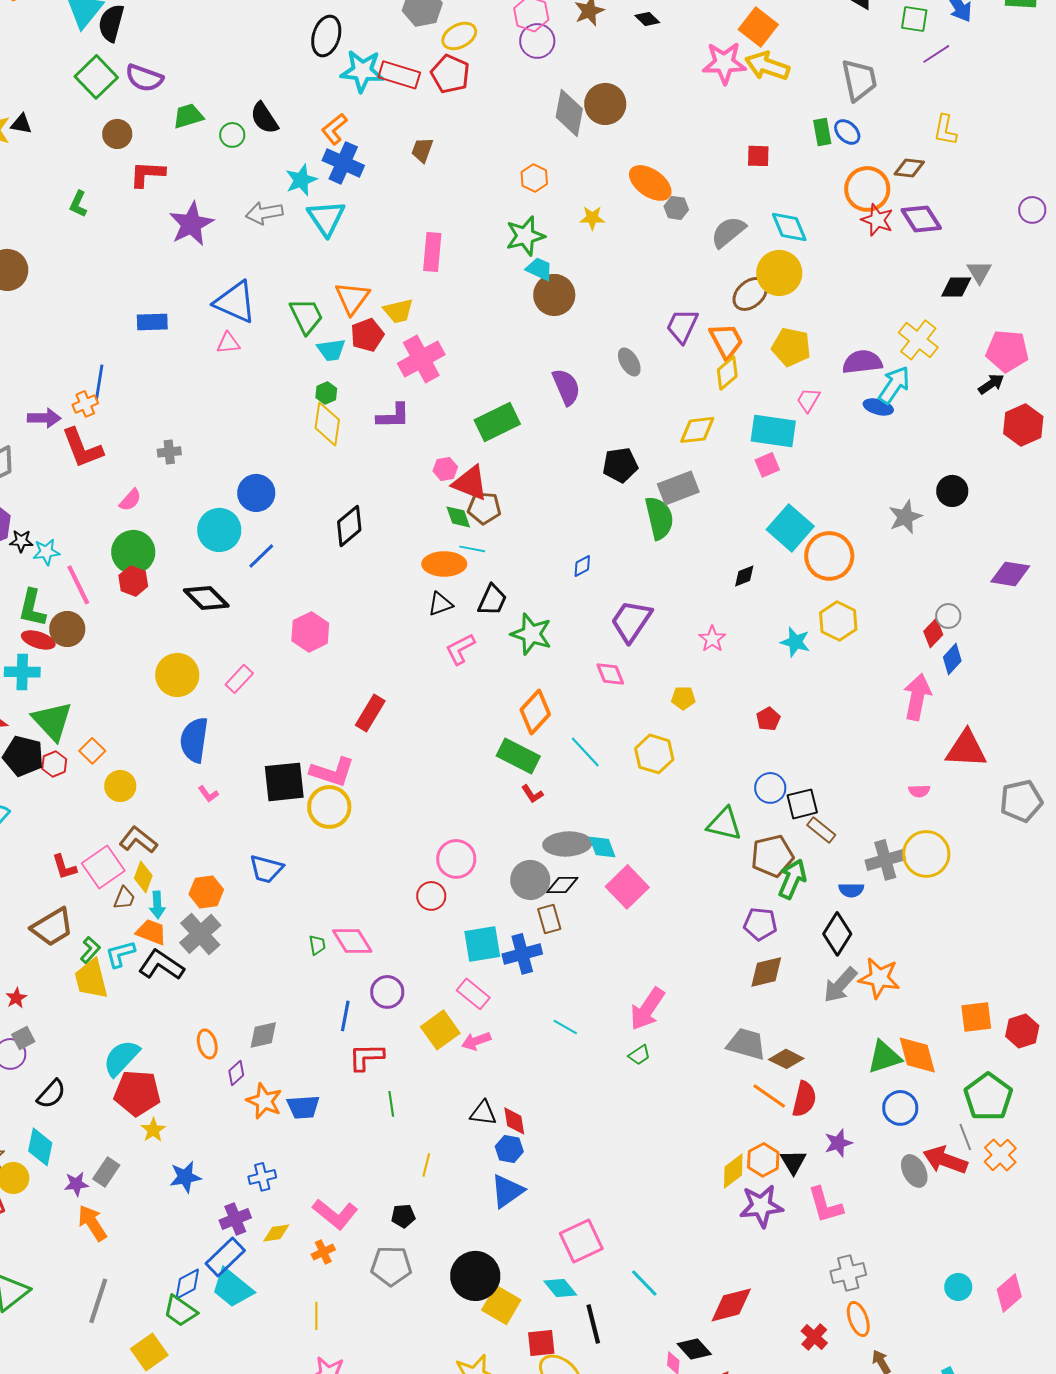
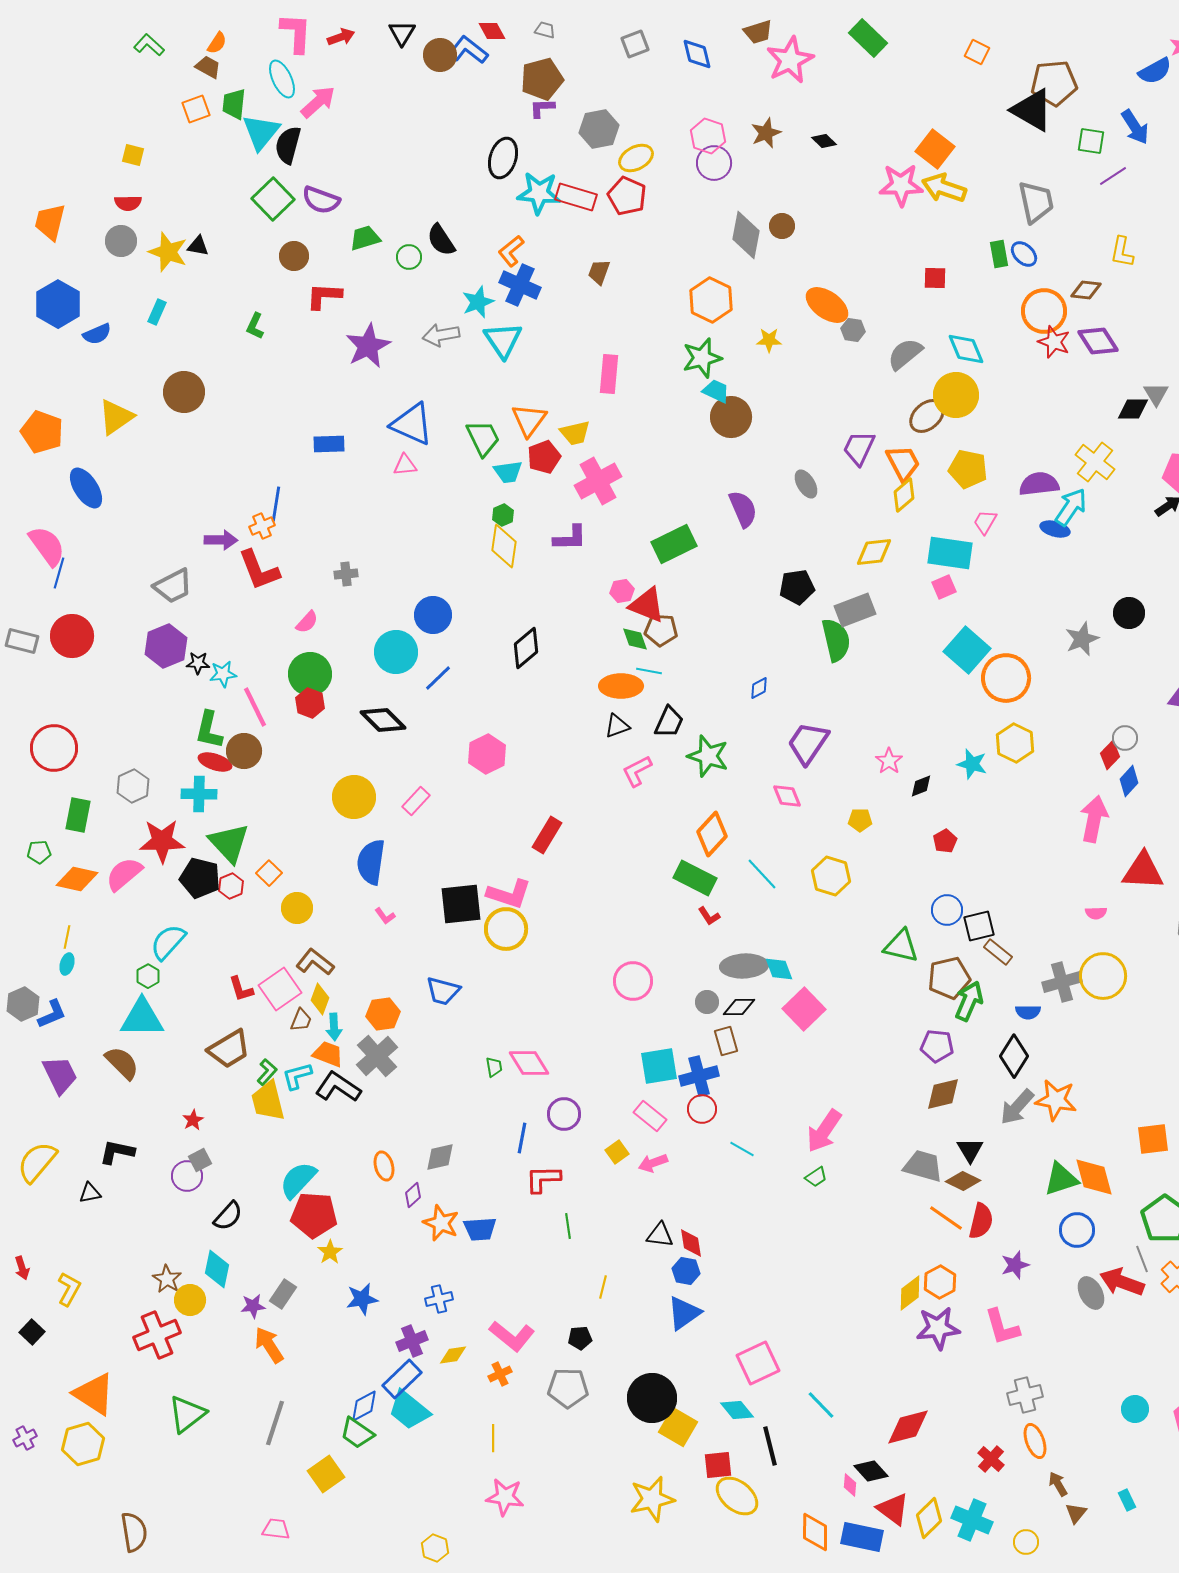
brown circle: (605, 104) -> (782, 226), size x0.6
orange hexagon: (534, 178) -> (711, 300), size x1.6
black diamond: (744, 576) -> (921, 786), moved
gray circle: (530, 880) -> (707, 1002), size x0.6
red circle: (431, 896) -> (702, 1109), moved
yellow square: (440, 1030) -> (617, 1152), size x0.6
black triangle: (793, 1162) -> (970, 1150), moved

